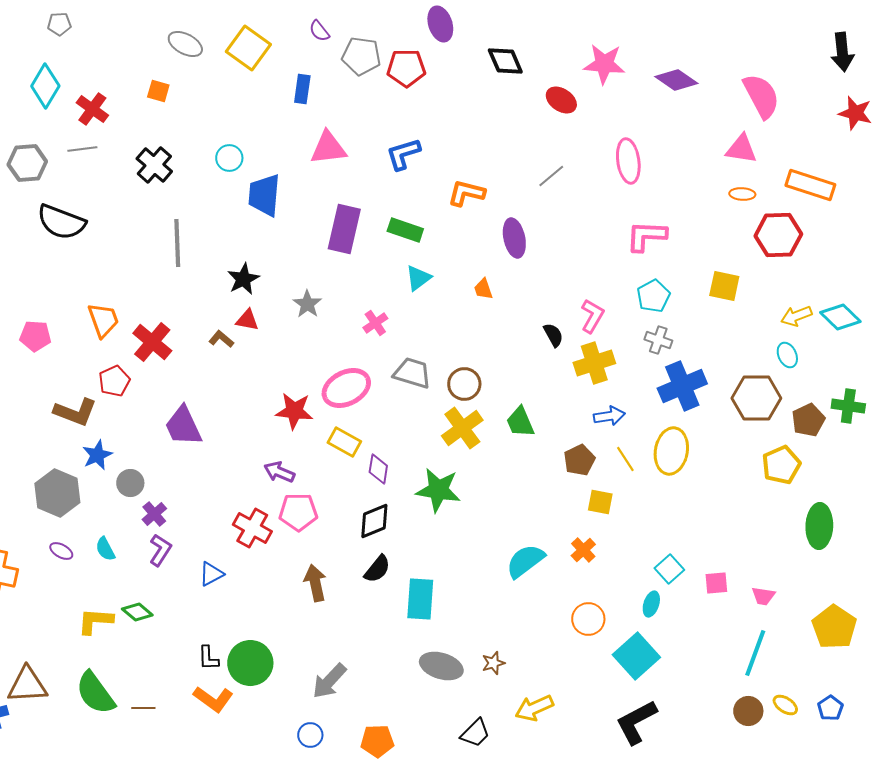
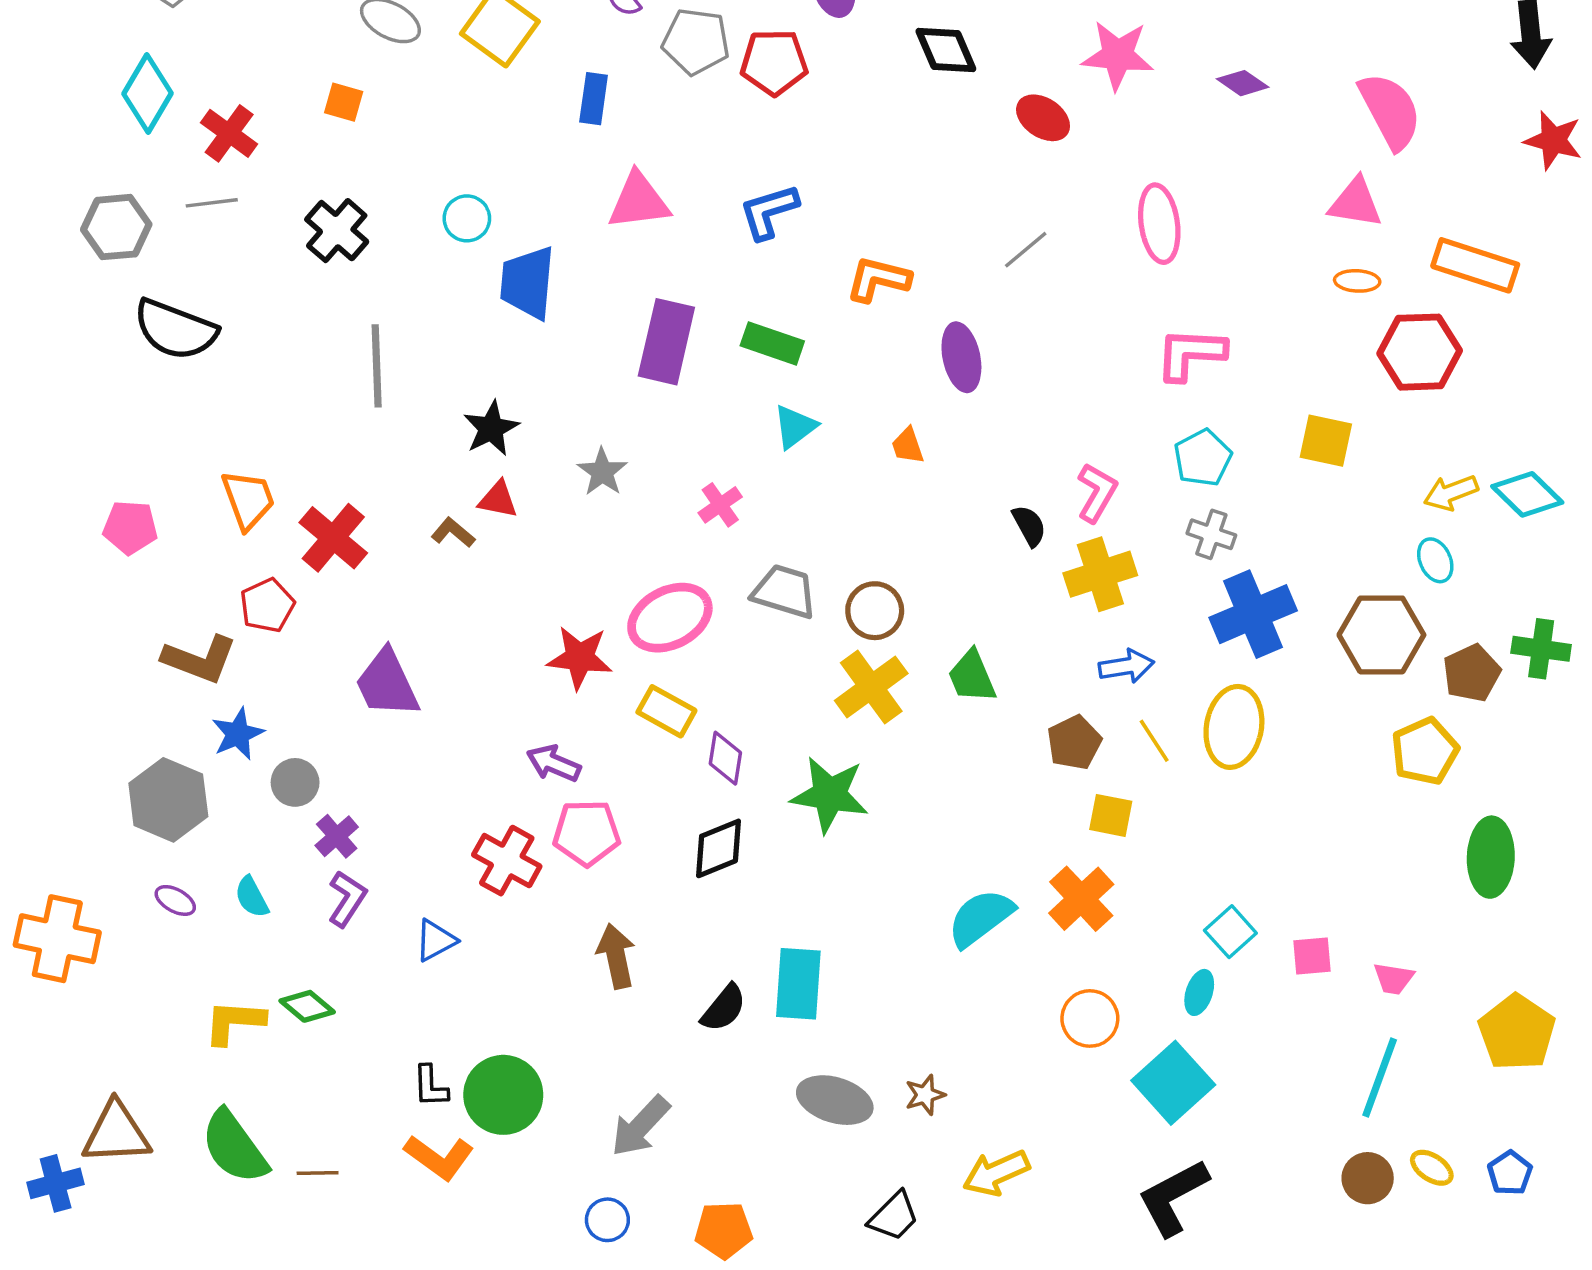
purple diamond: (676, 80) -> (1243, 83), size x0.7
orange cross: (583, 550) -> (1081, 899), size x1.5
black semicircle: (377, 569) -> (724, 1008), moved

